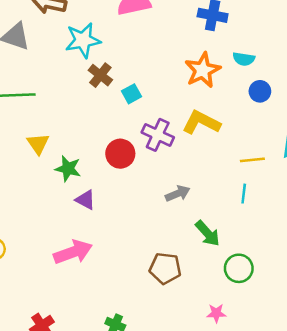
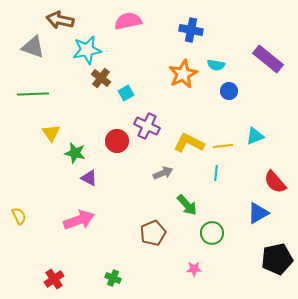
yellow L-shape: (201, 122) -> (189, 143), moved
brown pentagon: (165, 268) -> (153, 233), turned -30

